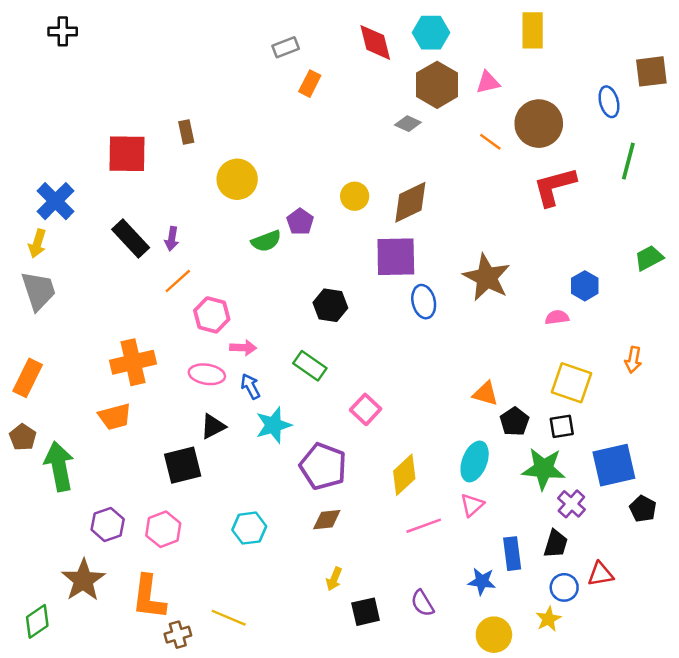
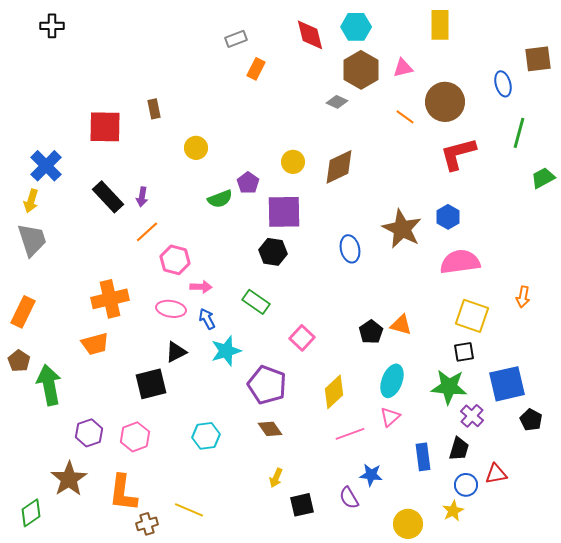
yellow circle: (237, 179) -> (196, 148), size x0.7
purple square: (396, 257) -> (284, 212), moved
green trapezoid: (649, 258) -> (543, 178), moved
blue hexagon: (585, 286) -> (448, 217), moved
pink semicircle: (557, 317) -> (460, 262), size x2.0
black pentagon: (515, 421) -> (371, 332), moved
brown diamond: (327, 520) -> (270, 429), turned 60
blue star: (482, 581) -> (371, 475), moved

